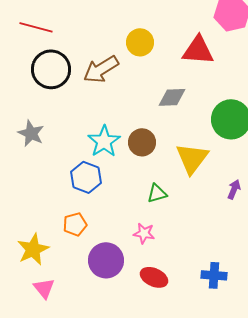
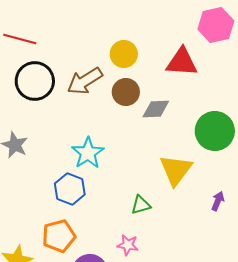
brown circle: (142, 142) -> (126, 92), moved
orange pentagon: (75, 224) -> (59, 236), size x1.4

